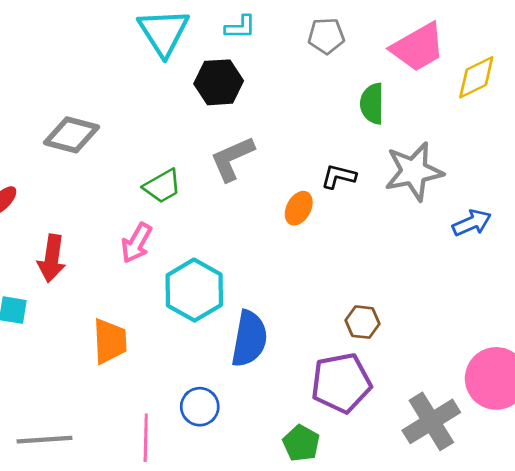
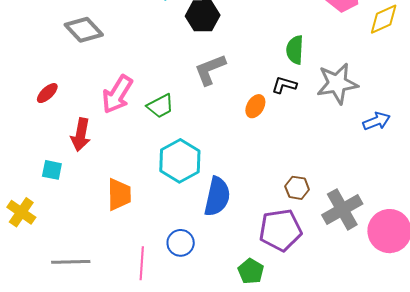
green semicircle: (372, 104) -> (295, 50), moved
gray diamond: (72, 135) -> (84, 30), moved, turned 30
green trapezoid: (162, 186) -> (160, 106), moved
pink arrow: (136, 243) -> (117, 94), moved, size x1.4
gray cross: (431, 421) -> (342, 209), moved

